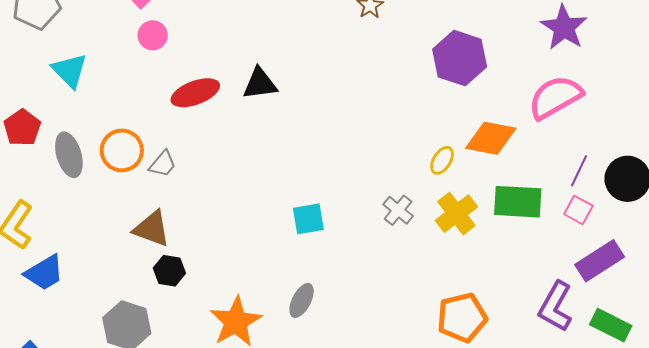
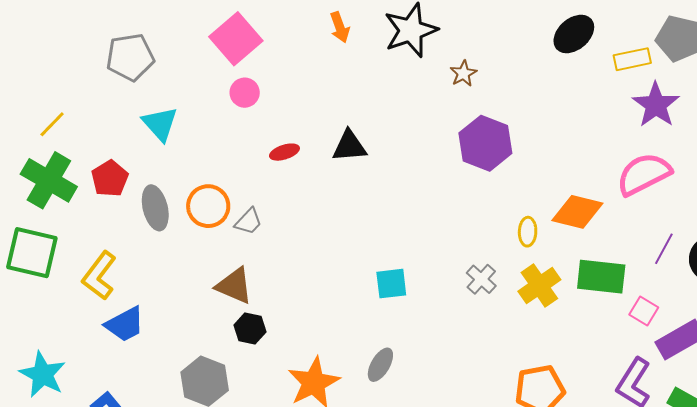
purple hexagon: (460, 58) -> (485, 143), moved
red ellipse: (195, 93) -> (284, 152), size x0.6
yellow ellipse: (442, 160) -> (528, 232), turned -32
pink square: (578, 210) -> (644, 311), moved

